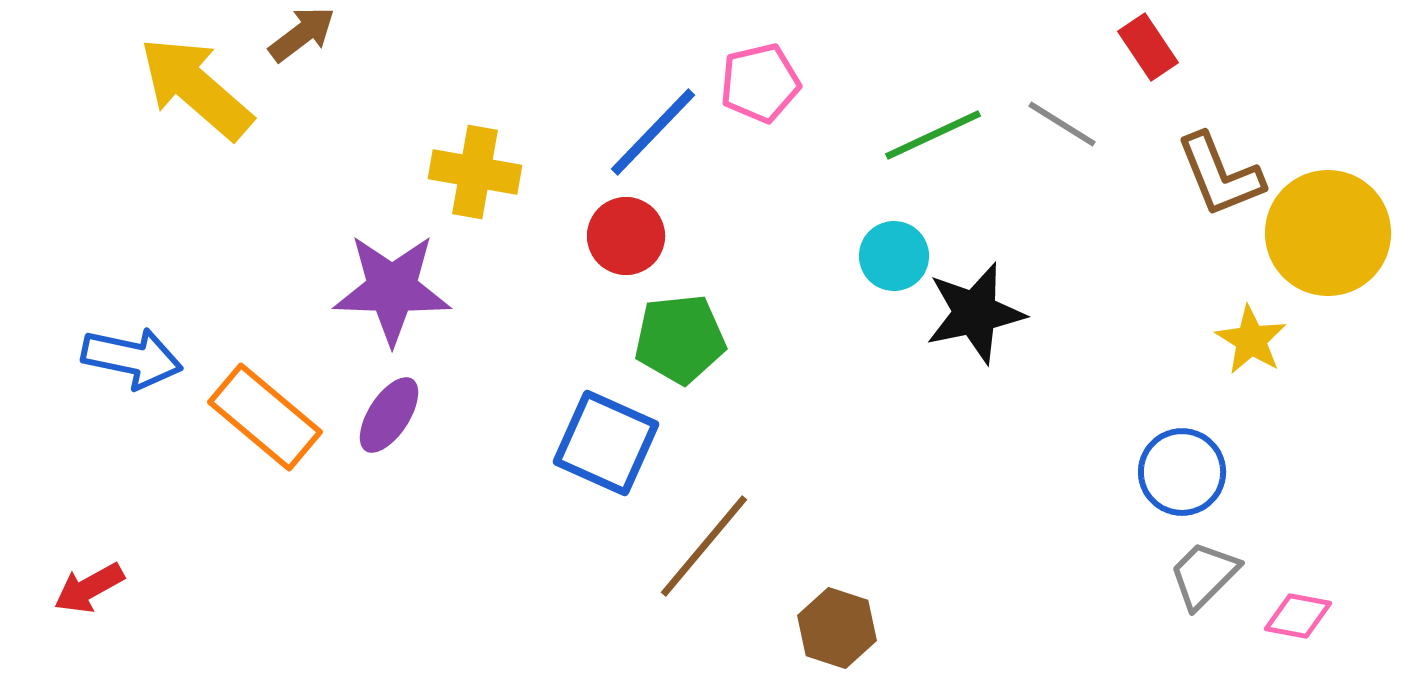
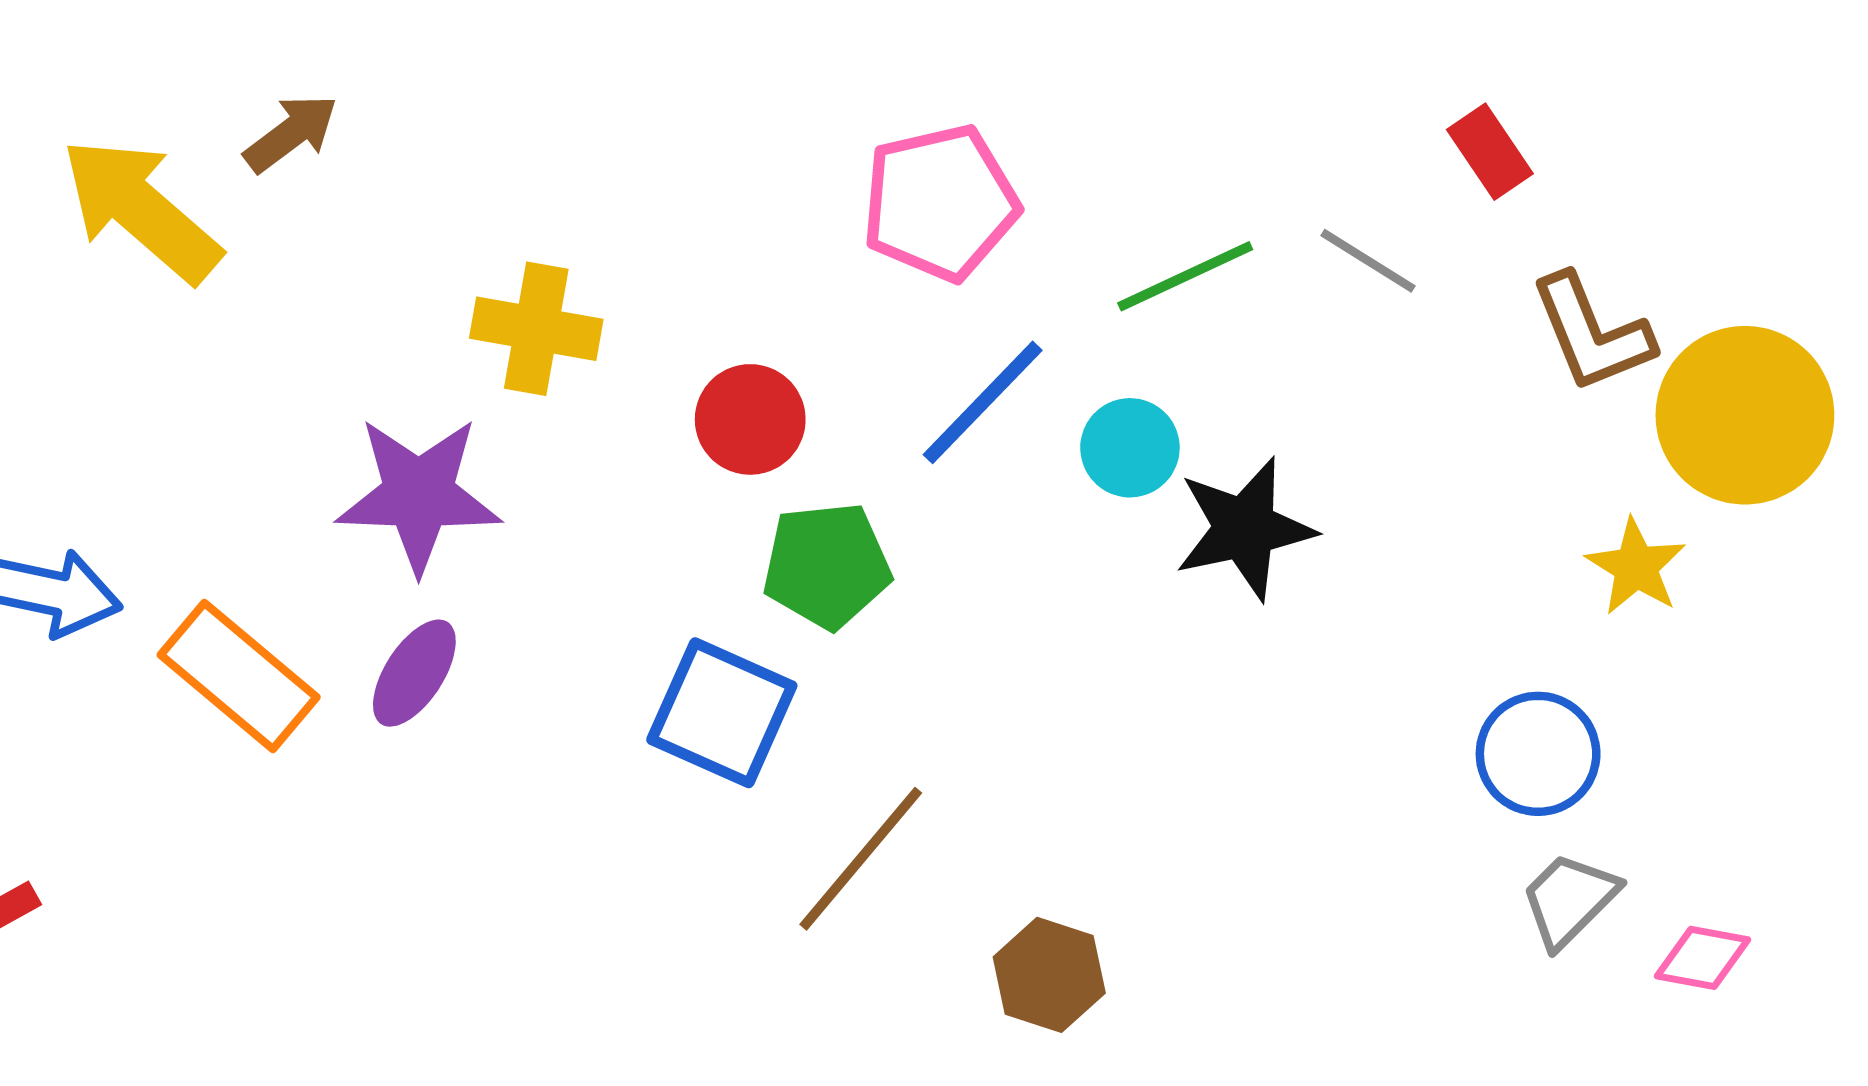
pink pentagon: (760, 83) -> (940, 203), size x1.4
blue line: (653, 132) -> (983, 402), moved

